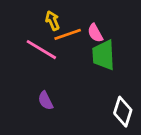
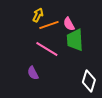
yellow arrow: (52, 21) -> (38, 15), turned 48
pink line: (41, 50) -> (47, 49), moved

